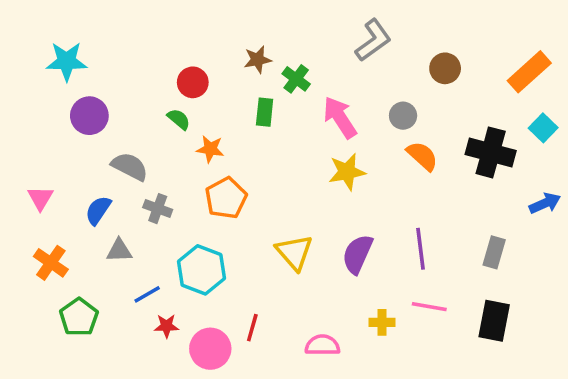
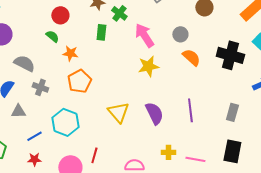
purple semicircle: (357, 254) -> (154, 113), turned 130
pink line: (429, 307) -> (195, 159), moved
red star: (166, 326) -> (34, 159), moved

